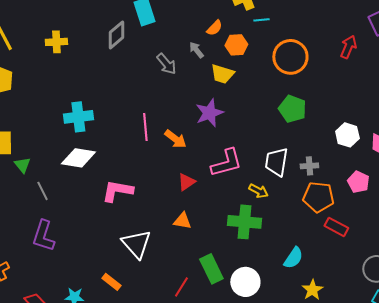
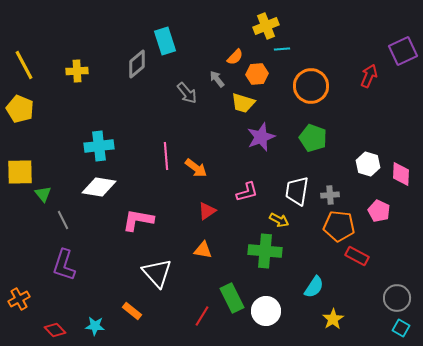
purple star: (209, 113) -> (261, 137), moved
pink L-shape: (226, 163) -> (247, 192), size x0.7

